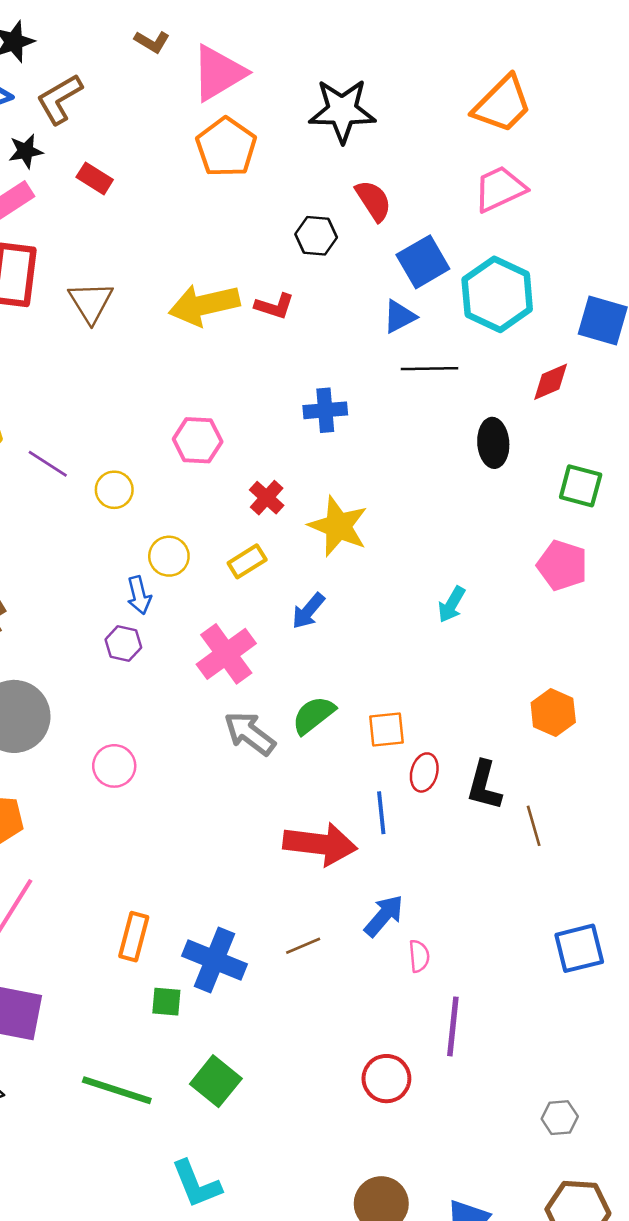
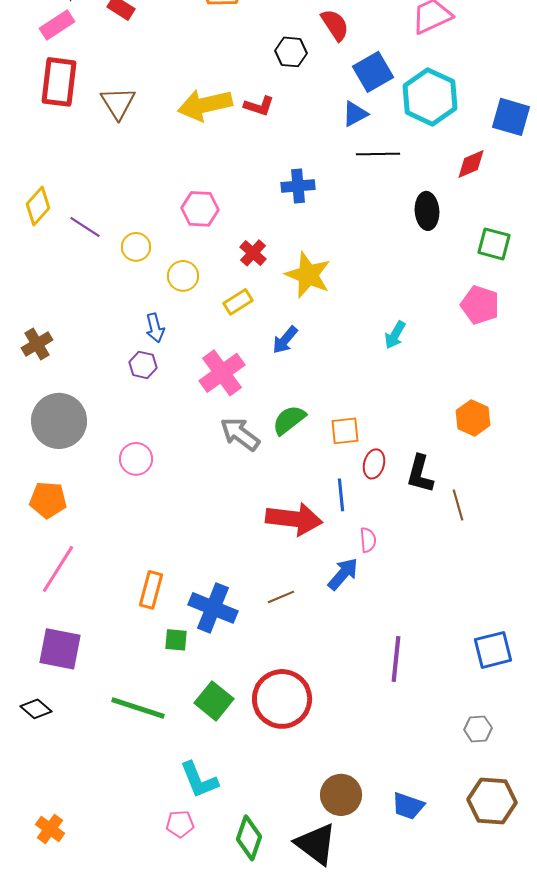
yellow circle: (169, 556) -> (183, 276), moved
blue square: (579, 948) -> (493, 650), moved
pink semicircle: (419, 956) -> (368, 540), moved
red circle: (386, 1079) -> (282, 699), moved, size x1.6

